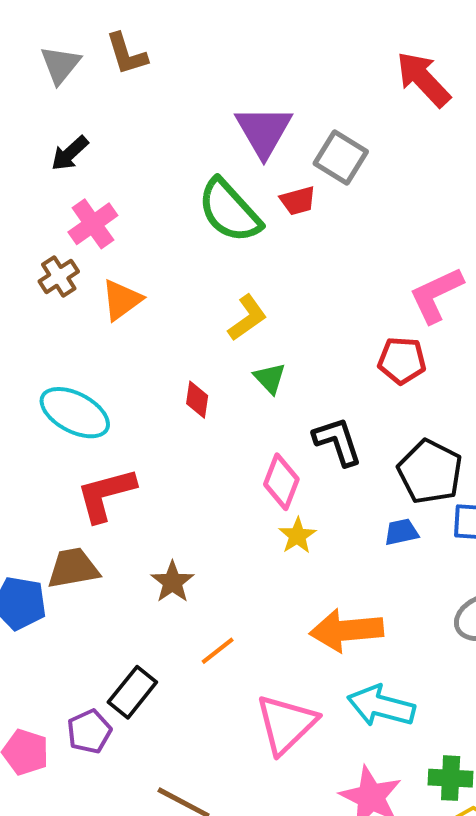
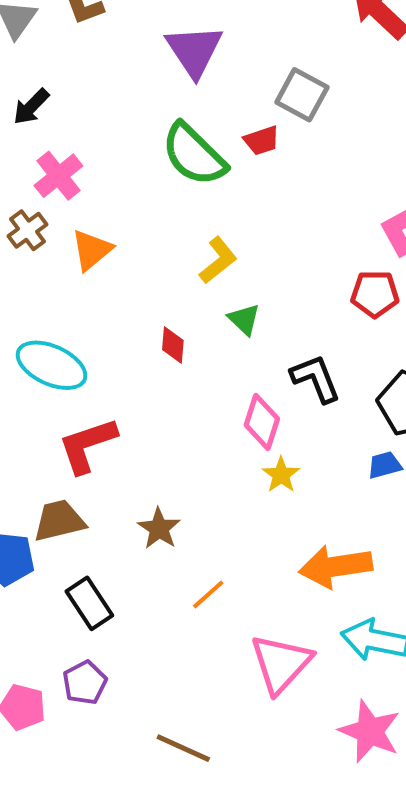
purple triangle: (264, 131) -> (194, 51), moved
black rectangle: (132, 692) -> (89, 603), moved, turned -69

